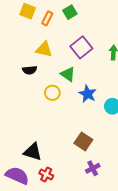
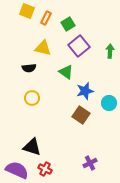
green square: (70, 12) -> (68, 24), moved
yellow circle: (52, 93) -> (32, 98), moved
blue star: (88, 94) -> (85, 91), turned 30
brown square: (83, 141) -> (81, 115), moved

